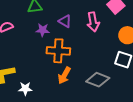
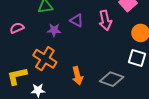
orange cross: (58, 51) -> (45, 59), moved, turned 30
orange arrow: (64, 75) -> (77, 76), turned -42

